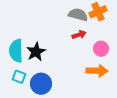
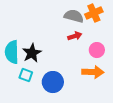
cyan square: (19, 77) -> (26, 75), moved
blue circle: (41, 84) -> (53, 82), moved

